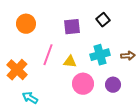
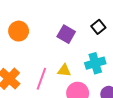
purple square: (72, 27) -> (66, 34), turned 36
pink line: (48, 55) -> (41, 79), moved

